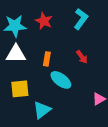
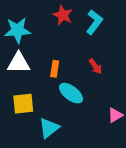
red star: (44, 21) -> (63, 15), moved

